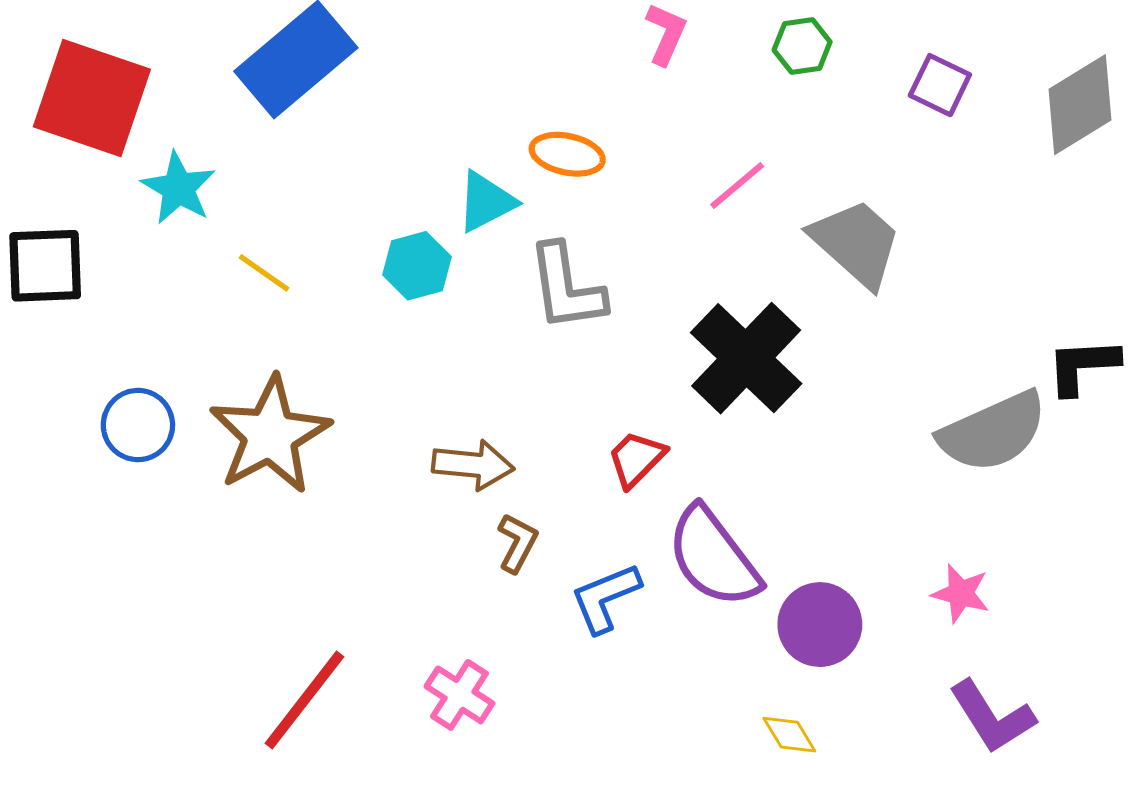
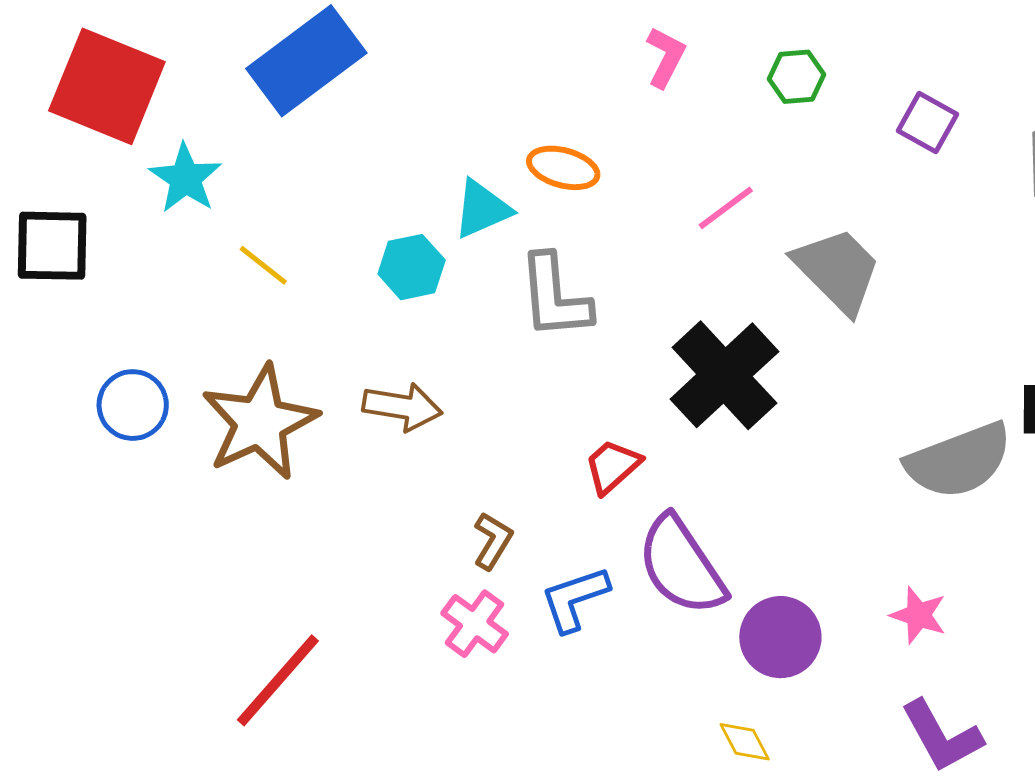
brown arrow: (473, 465) -> (402, 407), moved
pink cross: (459, 695) -> (475, 624), moved

